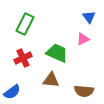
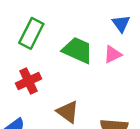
green trapezoid: (57, 53) -> (78, 50), moved
brown triangle: (51, 80) -> (68, 112), turned 30

